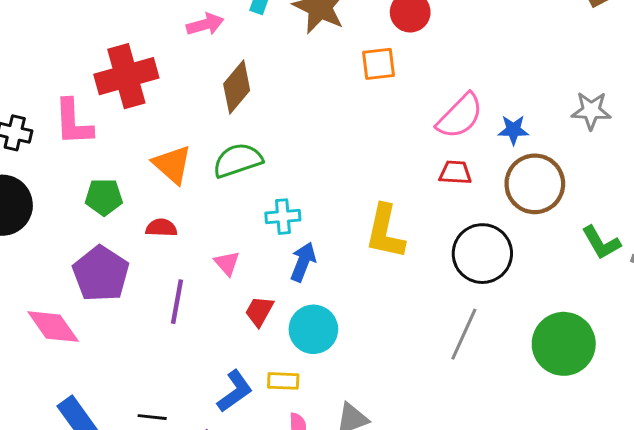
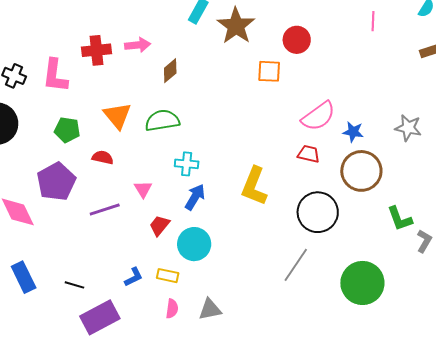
pink arrow: (205, 24) -> (138, 45), moved
red cross: (126, 76) -> (96, 50), size x0.7
brown diamond: (237, 87) -> (170, 71), size x0.7
purple line: (177, 302) -> (105, 209), turned 52
blue L-shape: (235, 391) -> (134, 277), size x0.7

